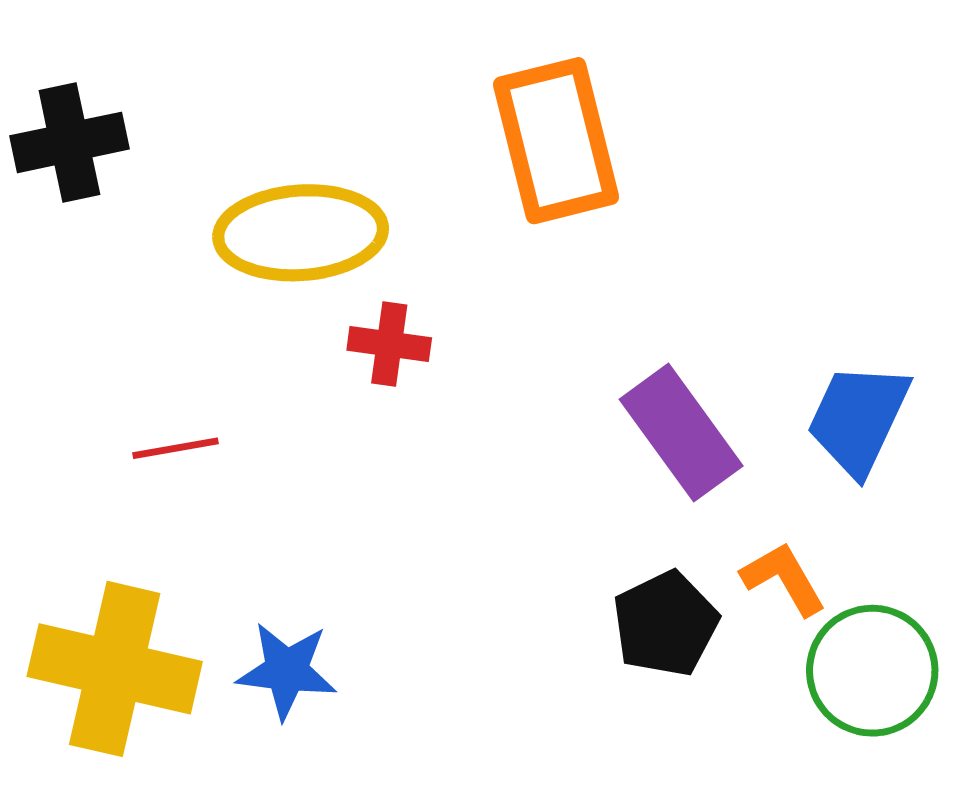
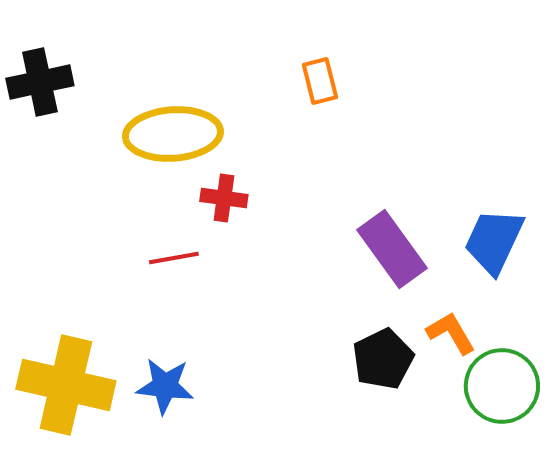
orange rectangle: (556, 141) -> (320, 81), size x0.5
red line: (175, 448) -> (174, 258), moved

